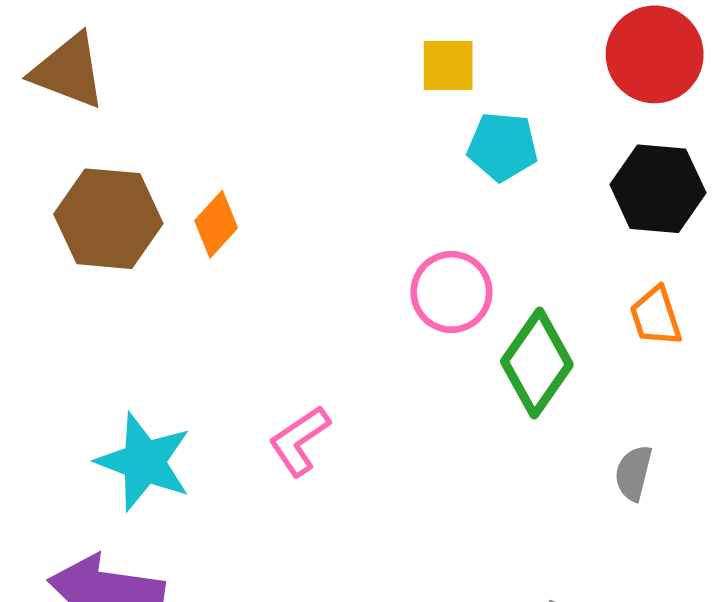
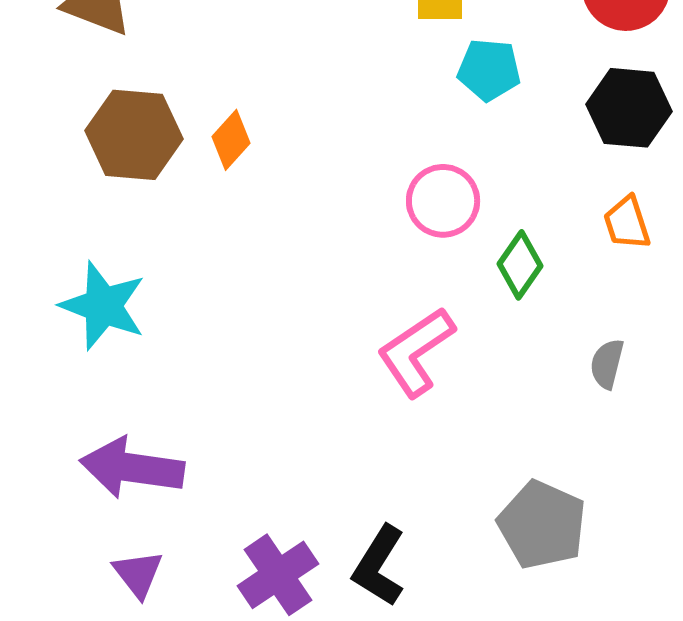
green diamond: (537, 363) -> (520, 265), size x0.7
pink L-shape: (299, 441) -> (416, 352), moved, size x1.4
cyan star: (144, 462) -> (103, 306), moved

